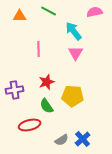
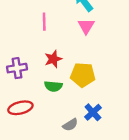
green semicircle: (47, 106) -> (53, 86), turned -49
red ellipse: (30, 125) -> (20, 108), moved
blue cross: (83, 139) -> (93, 112), moved

